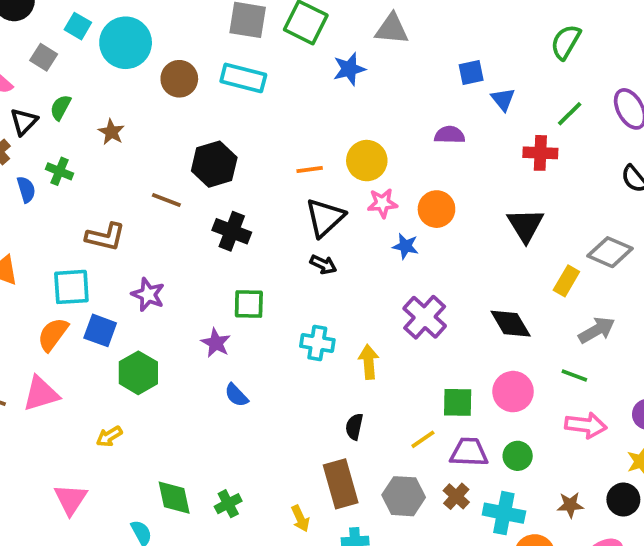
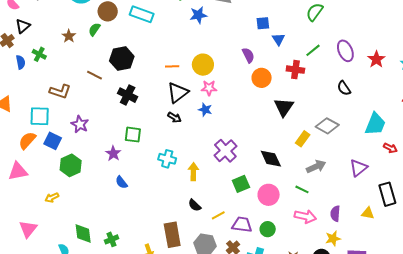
green semicircle: (61, 107) -> (94, 29), moved
purple semicircle: (450, 135) -> (248, 55), turned 56
orange circle: (436, 209) -> (262, 78), moved
blue star: (405, 246) -> (205, 110), moved
green square: (458, 402) -> (241, 184), moved, turned -30
black semicircle: (354, 427) -> (195, 205), moved, turned -64

